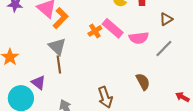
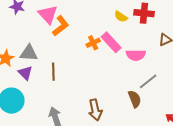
gray triangle: (57, 47) -> (29, 53), moved, turned -48
gray line: (164, 49) -> (148, 81), moved
purple triangle: (38, 82) -> (25, 73), moved

